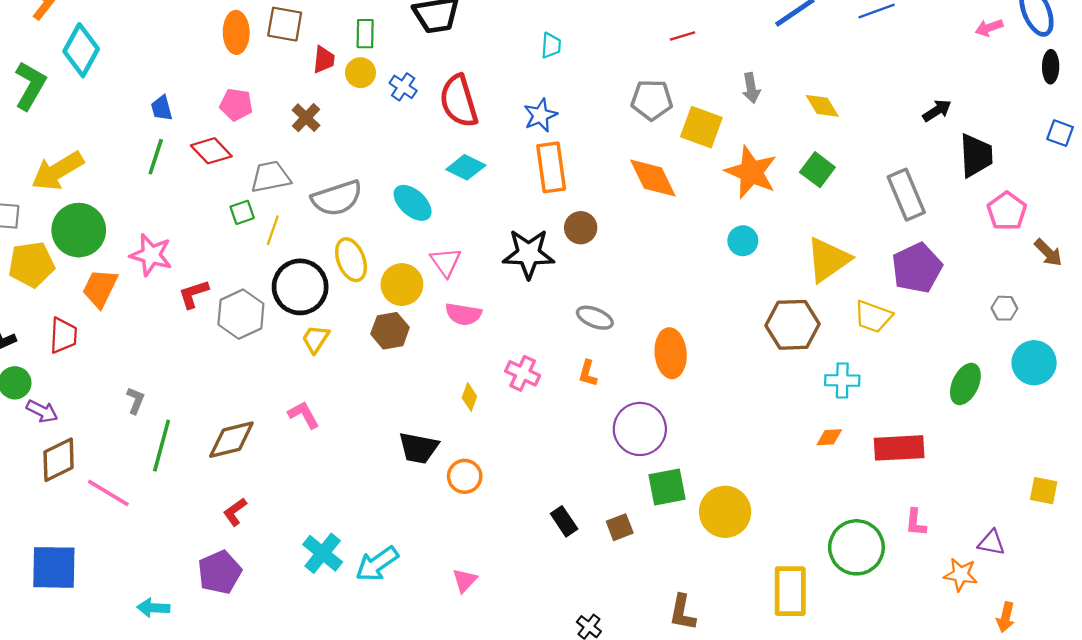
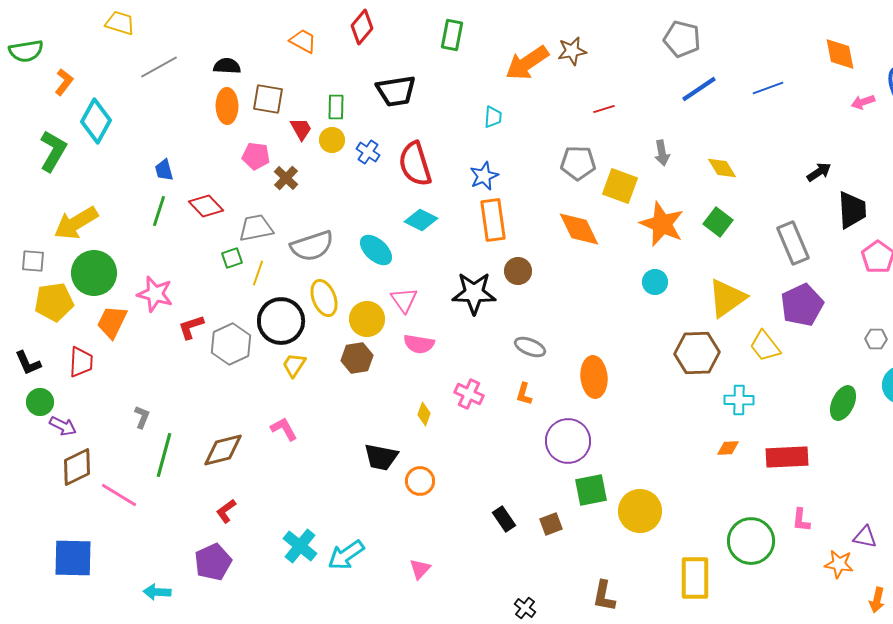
red trapezoid: (324, 60) -> (301, 129), turned -35
pink pentagon: (236, 105) -> (256, 156), moved
yellow trapezoid: (873, 317) -> (765, 346), turned 32

